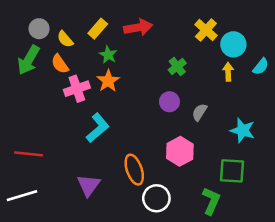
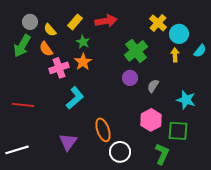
green cross: (177, 67) -> (136, 51), size x1.6
pink hexagon: (180, 151) -> (151, 120), moved
red line: (29, 154) -> (23, 105), moved

